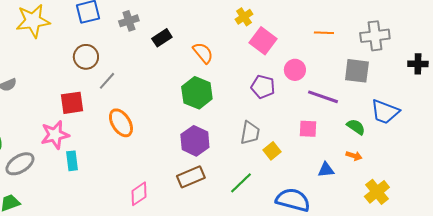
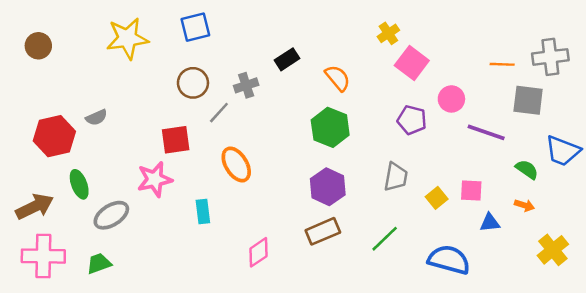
gray cross: (129, 21) -> (246, 85), moved
orange line: (324, 33) -> (502, 64), moved
pink square: (308, 129) -> (471, 190), moved
yellow square: (272, 151) -> (437, 198), moved
cyan rectangle: (72, 161) -> (203, 211), moved

